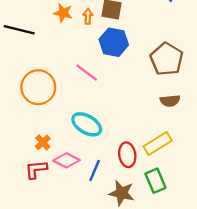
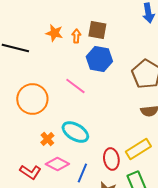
orange cross: (43, 142) -> (47, 139), moved
red L-shape: (36, 169) -> (30, 172), turned -140

